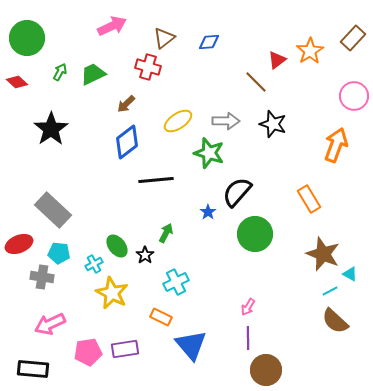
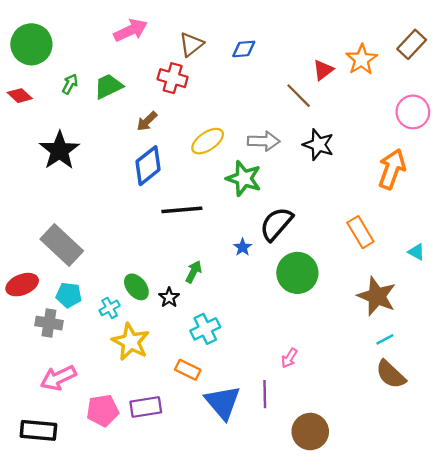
cyan triangle: (350, 274) -> (416, 252), moved
purple line: (248, 338) -> (265, 394), moved

